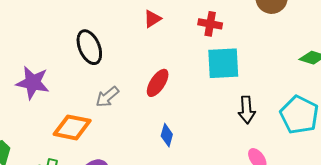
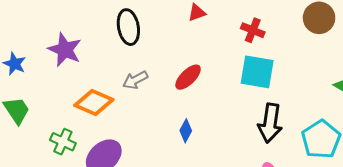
black arrow: (247, 110) -> (270, 123), size x1.4

